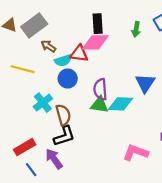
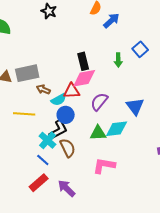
gray rectangle: (34, 25) -> (27, 73), turned 35
purple semicircle: (100, 89) -> (99, 102), moved, turned 54
black L-shape: (64, 136) -> (58, 130), moved
pink L-shape: (135, 153) -> (104, 166), moved
blue line: (31, 170) -> (43, 160), moved

